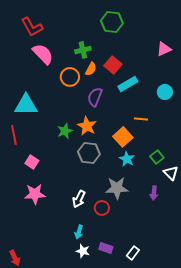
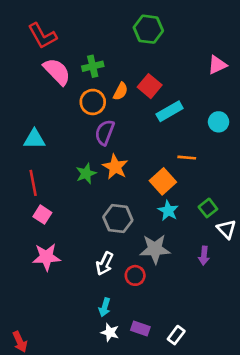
green cross: (83, 50) -> (93, 66), moved
purple semicircle: (95, 97) -> (105, 132), moved
cyan triangle: (26, 105) -> (34, 139), size x0.7
red line: (14, 135) -> (33, 183), moved
gray hexagon: (89, 153) -> (118, 219), moved

